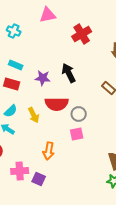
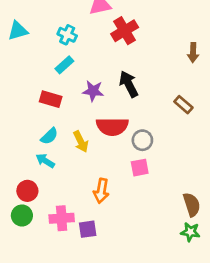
cyan cross: (14, 31) -> (67, 35), moved
red cross: (82, 34) -> (125, 31), moved
cyan rectangle: (16, 65) -> (64, 65), moved, turned -64
purple square: (39, 179) -> (88, 229), turned -32

